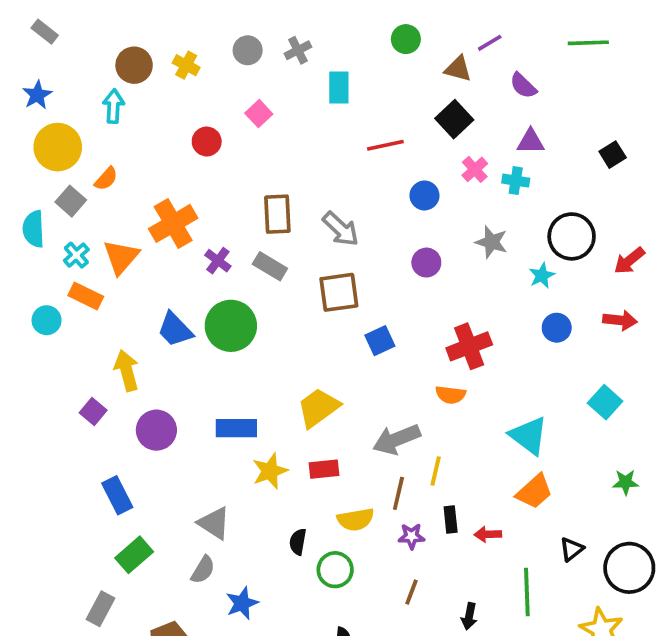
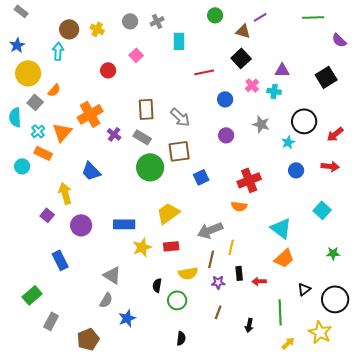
purple semicircle: (523, 86) -> (339, 40), moved
black square: (613, 155) -> (326, 77), size x1.5
green circle: (231, 326) -> (150, 167), moved
green rectangle: (134, 555) -> (32, 295), moved

